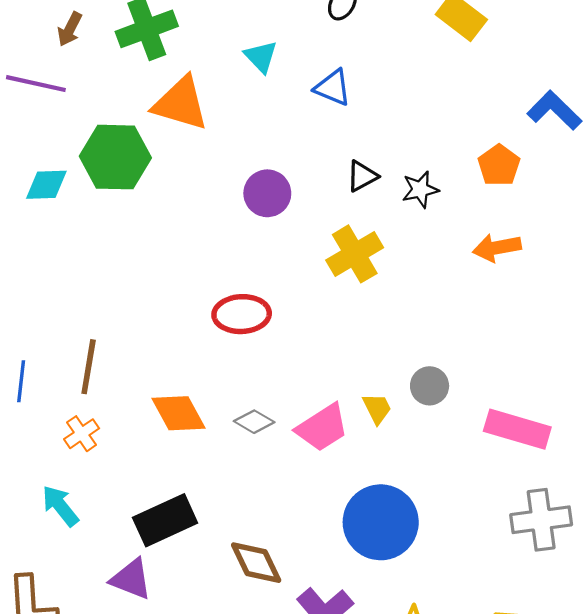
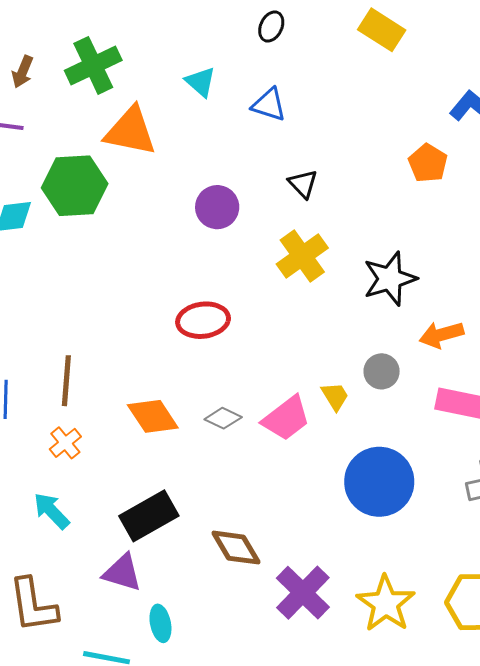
black triangle: (362, 176) -> (303, 184), turned -40
black star: (420, 189) -> (390, 279), moved, size x1.6
orange arrow: (497, 248) -> (441, 335), moved
blue circle: (381, 522) -> (379, 482), moved

